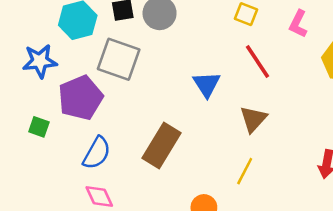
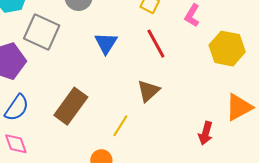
blue triangle: (207, 84) -> (106, 43), moved
yellow line: (245, 171) -> (120, 126), moved

